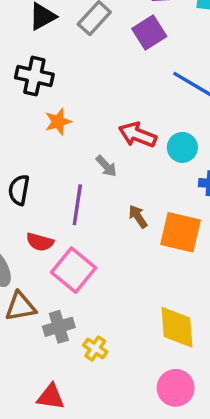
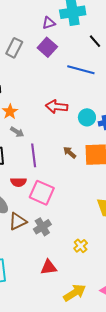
cyan circle: (182, 147) -> (87, 117), moved
gray arrow: (106, 166) -> (17, 132), moved
yellow cross: (95, 348) -> (81, 246), moved, turned 32

